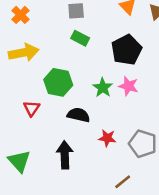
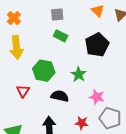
yellow arrow: (24, 52) -> (17, 47), turned 95
pink star: (128, 86) -> (97, 97), moved
red star: (107, 138) -> (82, 123), moved

